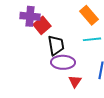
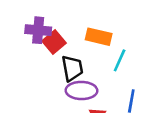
orange rectangle: (89, 15) -> (99, 37), moved, turned -36
cyan line: (92, 39) -> (120, 60), turned -60

